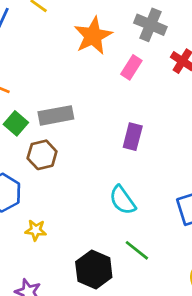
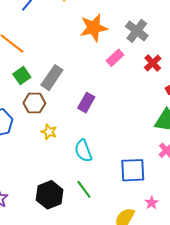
gray rectangle: (56, 115) -> (52, 78), turned -60
purple rectangle: (133, 137) -> (86, 103), moved
yellow star: (36, 230) -> (49, 132), moved

